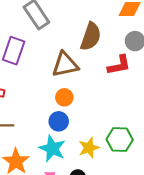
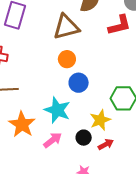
blue circle: (59, 121) -> (79, 83), moved
yellow star: (89, 148) -> (100, 120), moved

